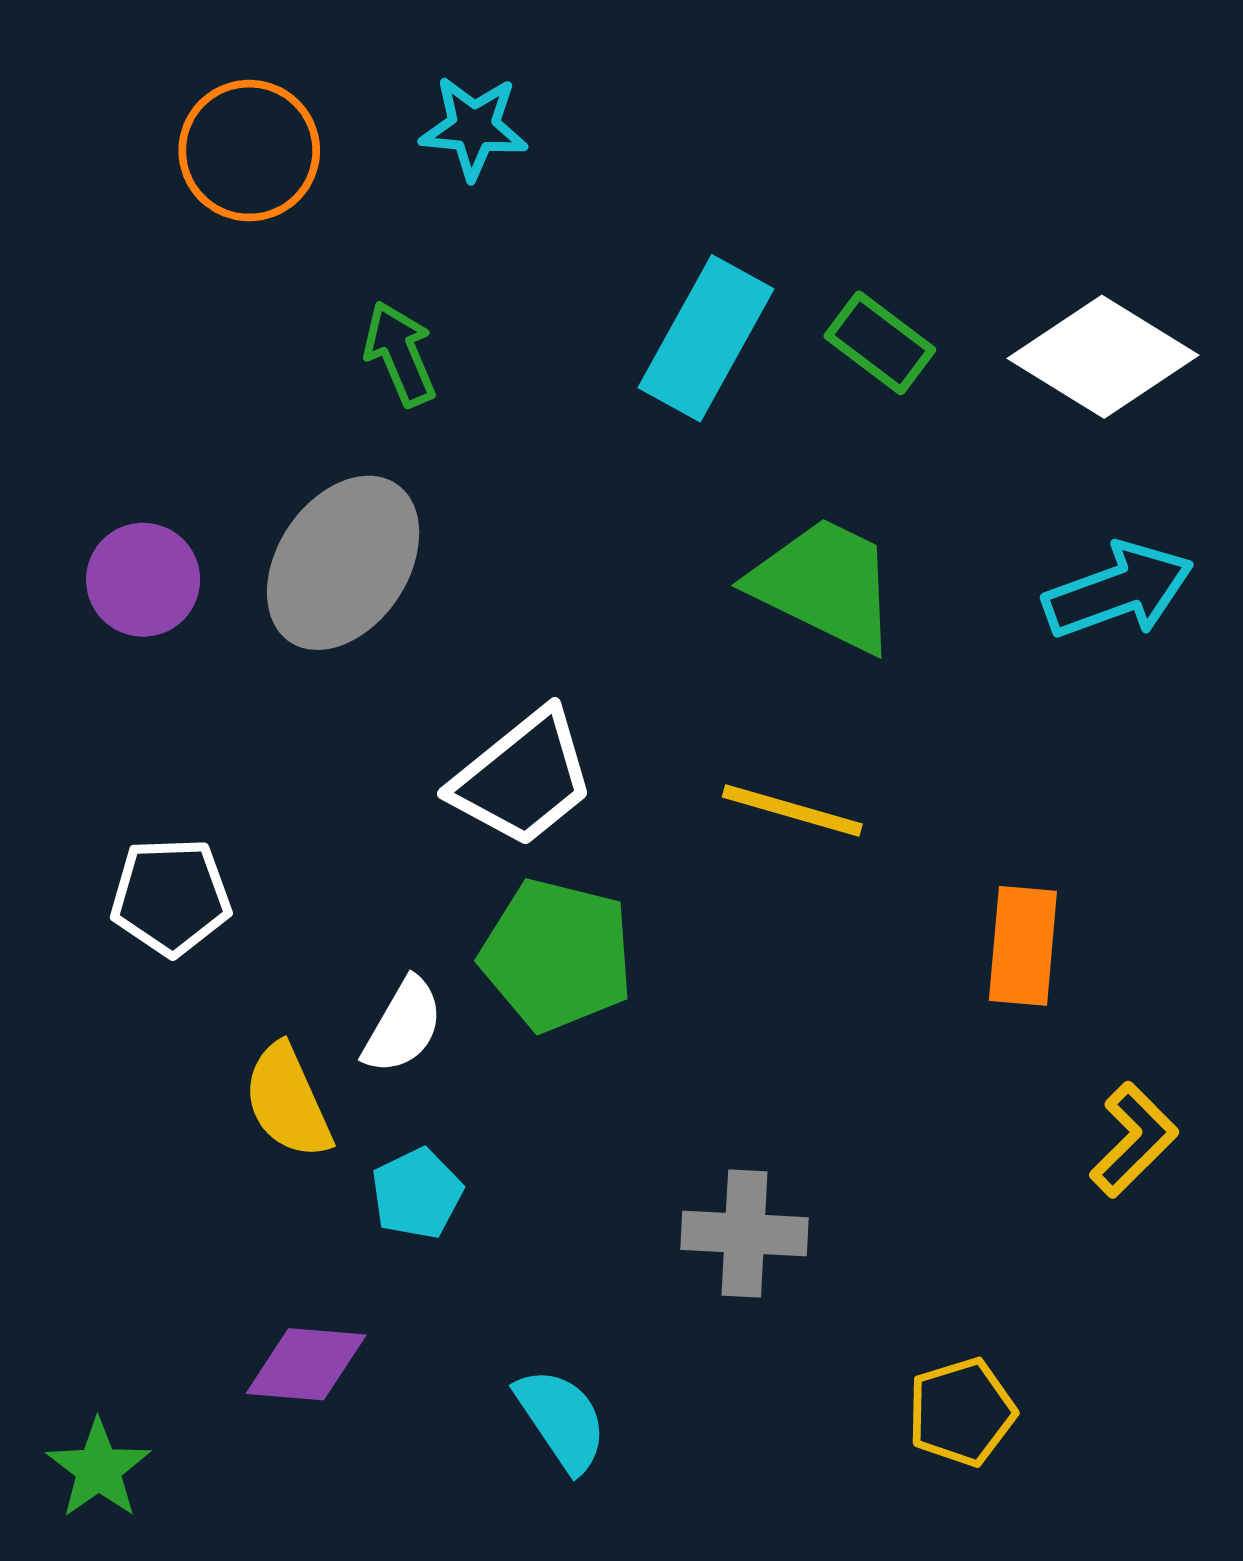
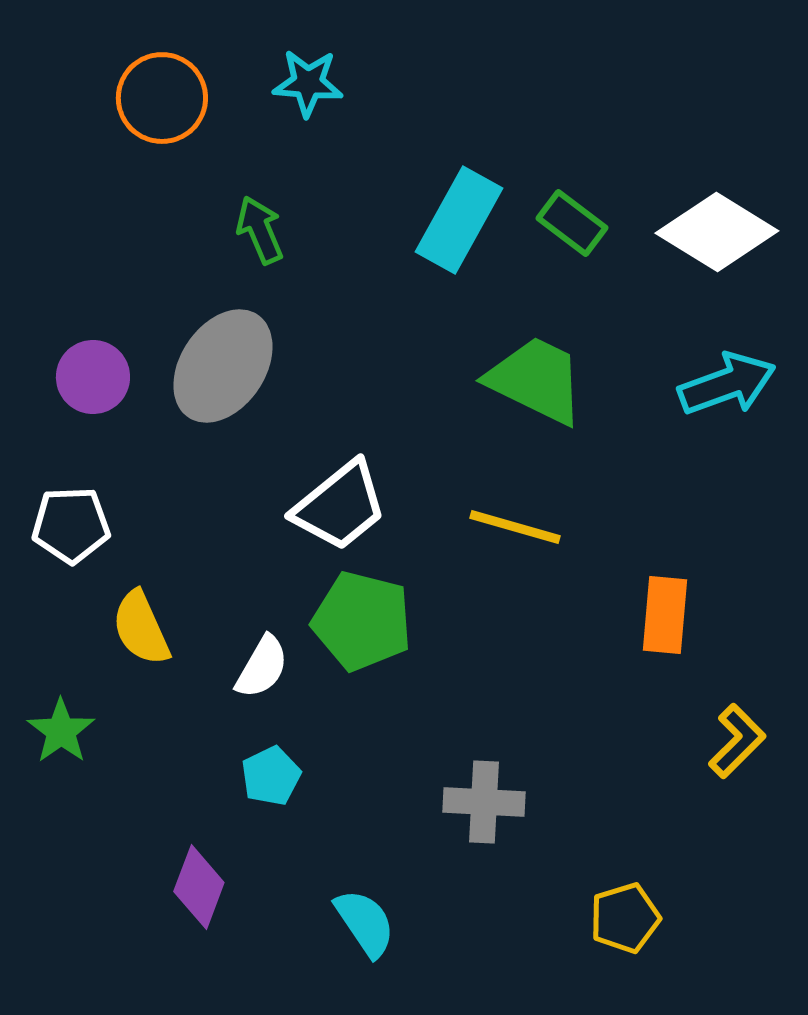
white pentagon: (171, 897) -> (71, 525), moved
yellow semicircle: (288, 1101) -> (141, 628), moved
purple diamond: (306, 1364) -> (199, 887), turned -74
green star: (98, 1469) -> (61, 731), moved

